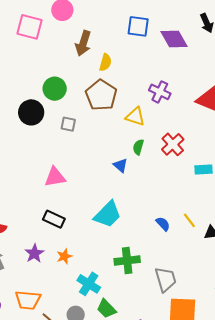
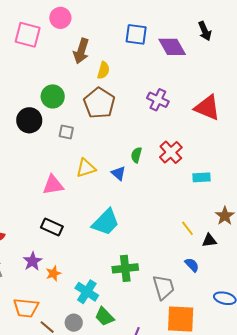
yellow triangle: (135, 117) -> (86, 168), moved, turned -35
blue semicircle: (163, 224) -> (192, 265), moved
orange star: (64, 256) -> (53, 273), moved

